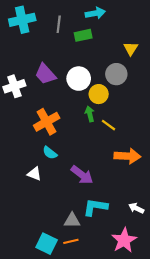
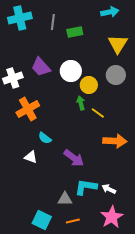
cyan arrow: (95, 13) -> (110, 12), moved
yellow triangle: (131, 49) -> (118, 44), size x1.5
gray circle: (116, 74) -> (116, 75), moved
orange cross: (47, 122) -> (28, 109), moved
white arrow: (136, 208) -> (109, 189), moved
orange line: (71, 241) -> (73, 221), moved

